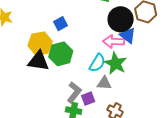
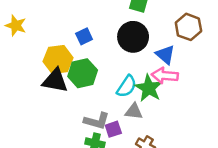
black circle: (121, 19) -> (133, 37), moved
pink arrow: (113, 41) -> (165, 76), moved
gray L-shape: (74, 92) -> (97, 121), turned 65

